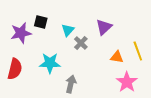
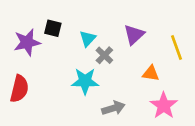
yellow line: (138, 51) -> (177, 48), moved
cyan star: (50, 63) -> (85, 81), moved
gray arrow: (71, 84) -> (113, 108), moved, turned 60

